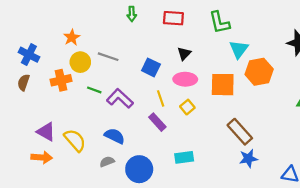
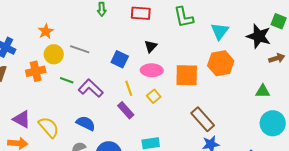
cyan triangle: (239, 49) -> (220, 31), moved

